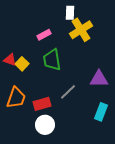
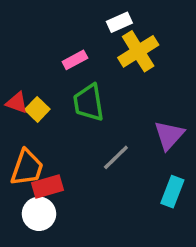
white rectangle: (70, 13) -> (119, 22), turned 64
purple triangle: (99, 79) -> (169, 135), turned -48
red rectangle: (42, 104) -> (48, 186), moved
white circle: (45, 125) -> (39, 214), moved

